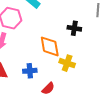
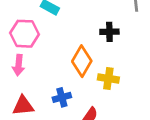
orange diamond: (50, 46) -> (82, 61), turned 50

